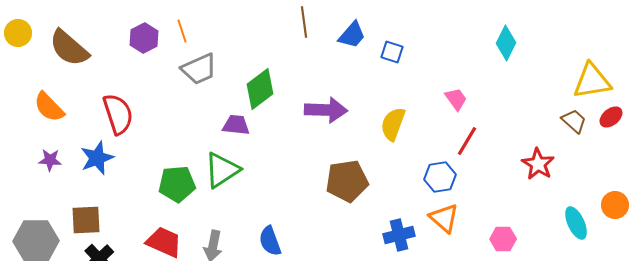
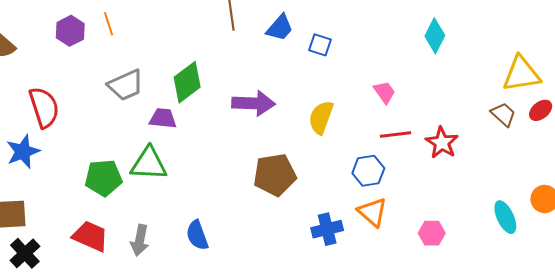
gray trapezoid: (199, 69) -> (126, 85), moved
red line: (467, 141) -> (396, 135), turned 52
red star: (538, 164) -> (442, 143), moved
green triangle: (222, 170) -> (149, 164), turned 36

